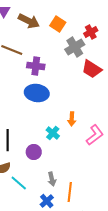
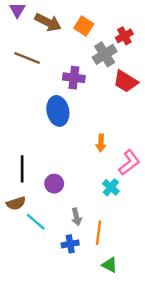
purple cross: (36, 66) -> (74, 78), moved
blue ellipse: (37, 93) -> (58, 111), turned 70
cyan cross: (53, 133) -> (111, 187), moved
blue cross: (47, 201) -> (70, 244), turned 32

